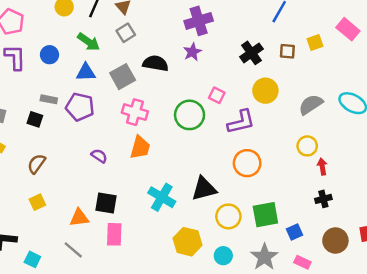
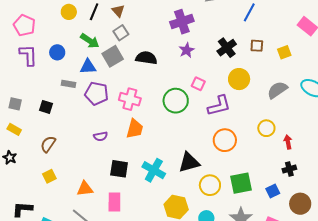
yellow square: (315, 42) -> (284, 52), moved
purple star: (192, 52) -> (187, 50), moved
gray square: (123, 77) -> (113, 56), moved
gray rectangle: (49, 99) -> (69, 84), moved
purple pentagon: (80, 107) -> (96, 93), moved
yellow circle: (307, 146) -> (266, 128), moved
purple semicircle: (99, 156) -> (101, 136), turned 136
black square: (106, 203) -> (119, 169), moved
blue square: (294, 232) -> (273, 191), moved

